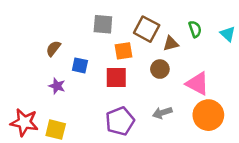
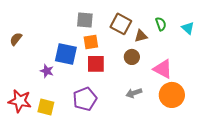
brown semicircle: (53, 48) -> (16, 39), moved
orange square: (124, 51) -> (91, 42), moved
blue square: (80, 65) -> (66, 54), size x1.6
purple pentagon: (120, 121) -> (85, 99), moved

